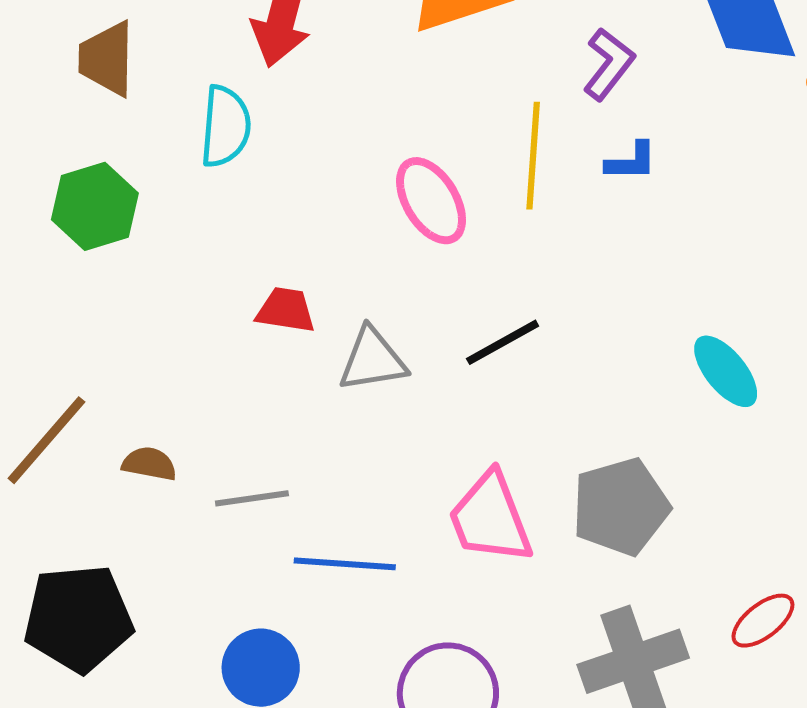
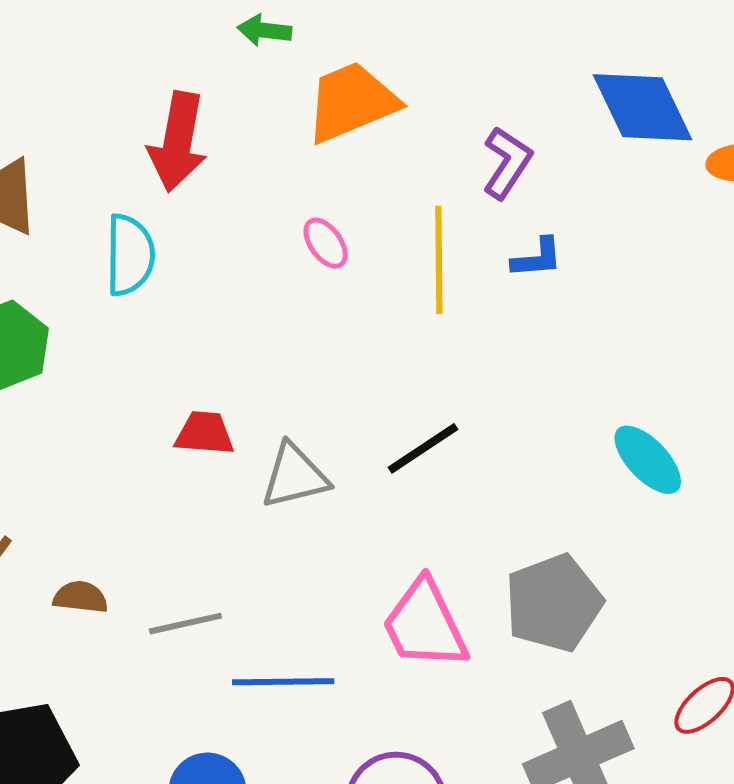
pink ellipse: (431, 201) -> (326, 243), moved, size x0.6

